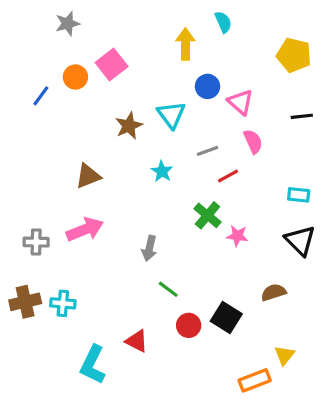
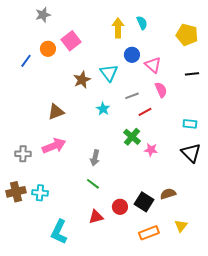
cyan semicircle: (223, 22) -> (142, 23), moved
green line: (168, 289) -> (93, 184), moved
brown semicircle: (273, 292) -> (168, 194), moved
red triangle: (137, 341) -> (96, 217), moved, turned -42
orange rectangle: (255, 380) -> (149, 233), moved

